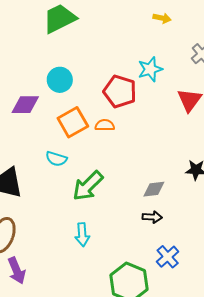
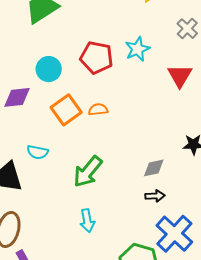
red pentagon: (120, 91) -> (97, 58), moved
cyan semicircle: (56, 159) -> (38, 152), moved
blue cross: (168, 257) -> (174, 234), size x1.6

